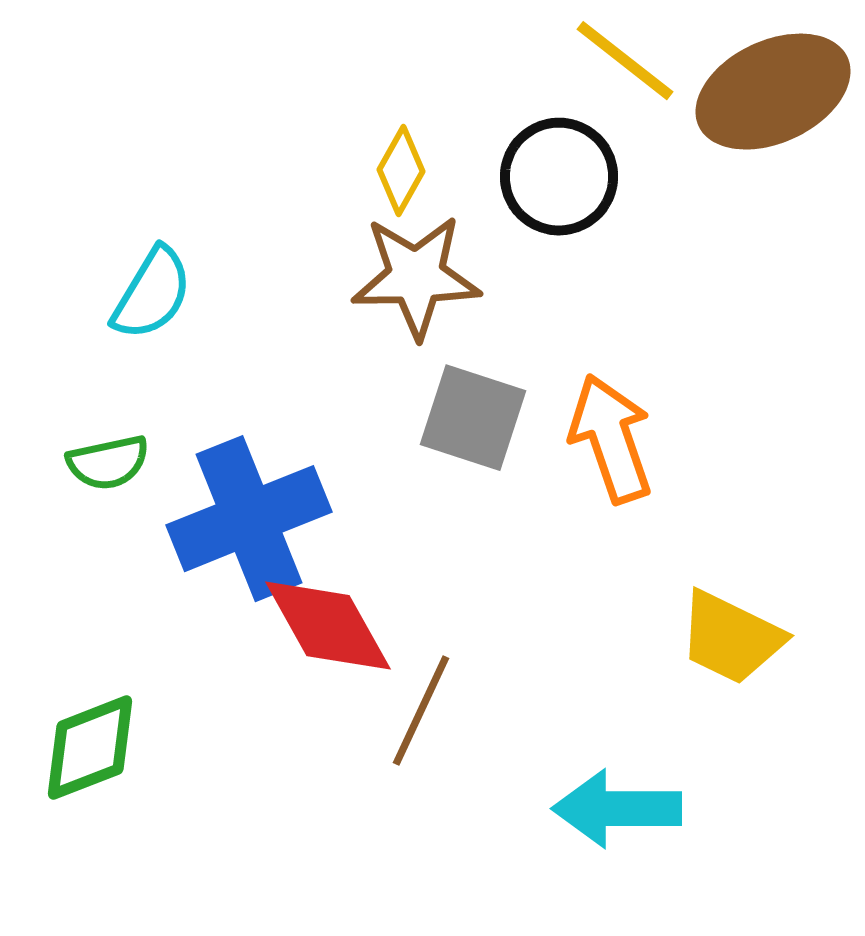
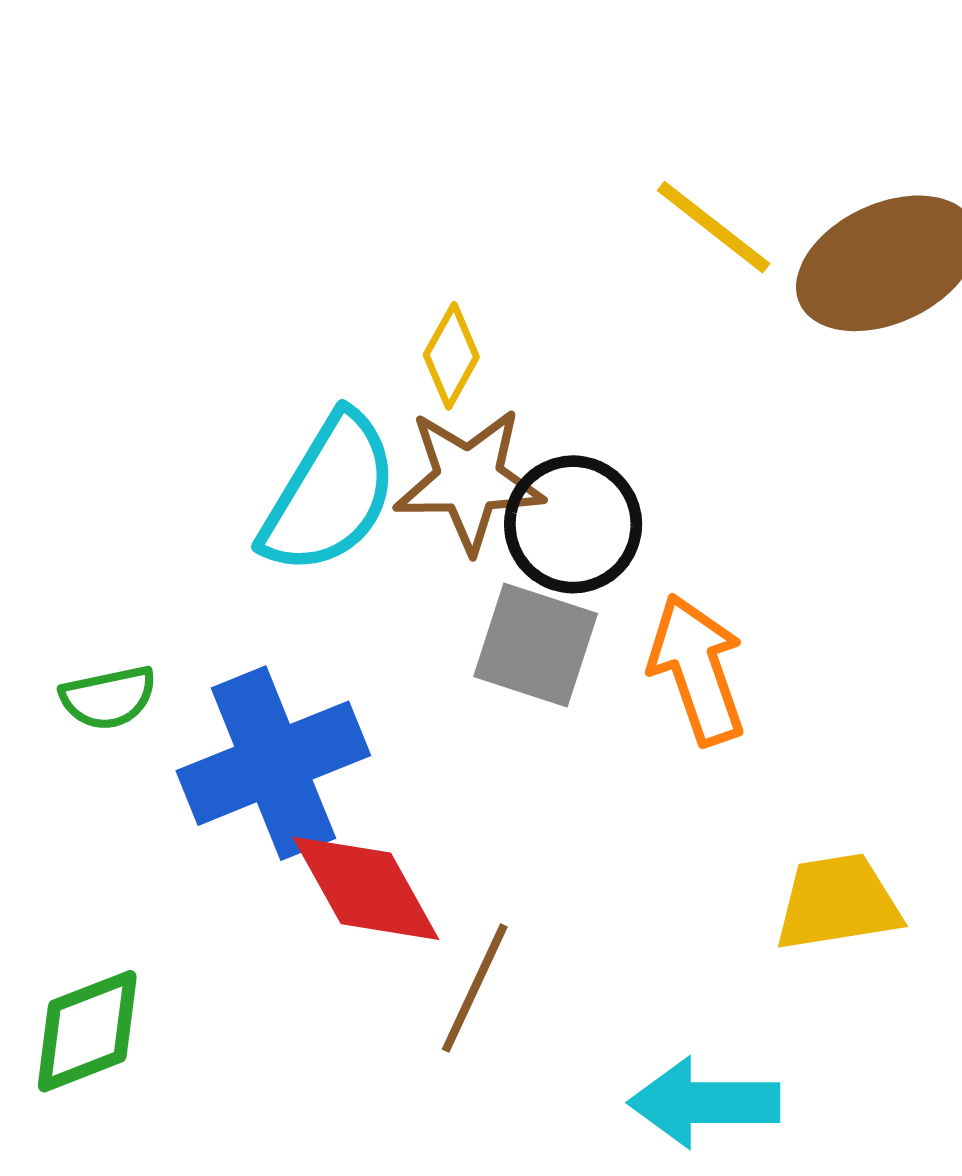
black circle: (559, 177) -> (573, 524), moved
cyan semicircle: (152, 294) -> (330, 494), moved, size x1.5
yellow trapezoid: (731, 638) -> (838, 902), turned 145

